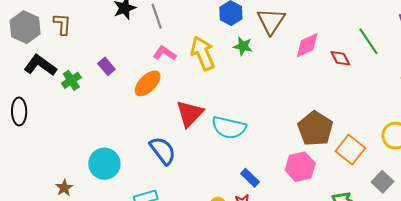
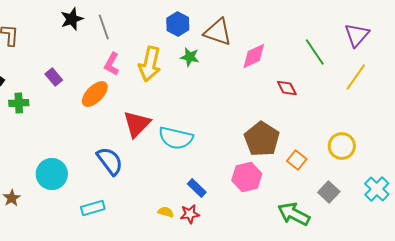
brown triangle: (271, 21) -> (218, 32), turned -44
pink L-shape: (165, 53) -> (112, 64), turned -95
yellow arrow: (203, 53) -> (150, 64), turned -144
red diamond: (340, 58) -> (287, 88), moved
green cross: (71, 80) -> (19, 103), moved, turned 30
orange square: (350, 150) -> (297, 160), size x0.7

